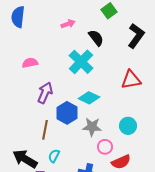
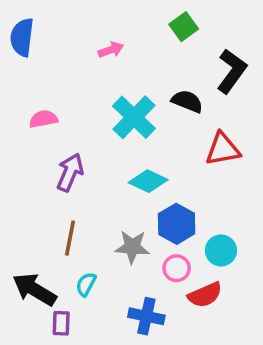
black semicircle: (96, 38) -> (187, 101), moved, turned -30
blue hexagon: (67, 113) -> (177, 224), moved
cyan circle: (128, 126) -> (221, 250), moved
gray star: (92, 127) -> (132, 247), moved

